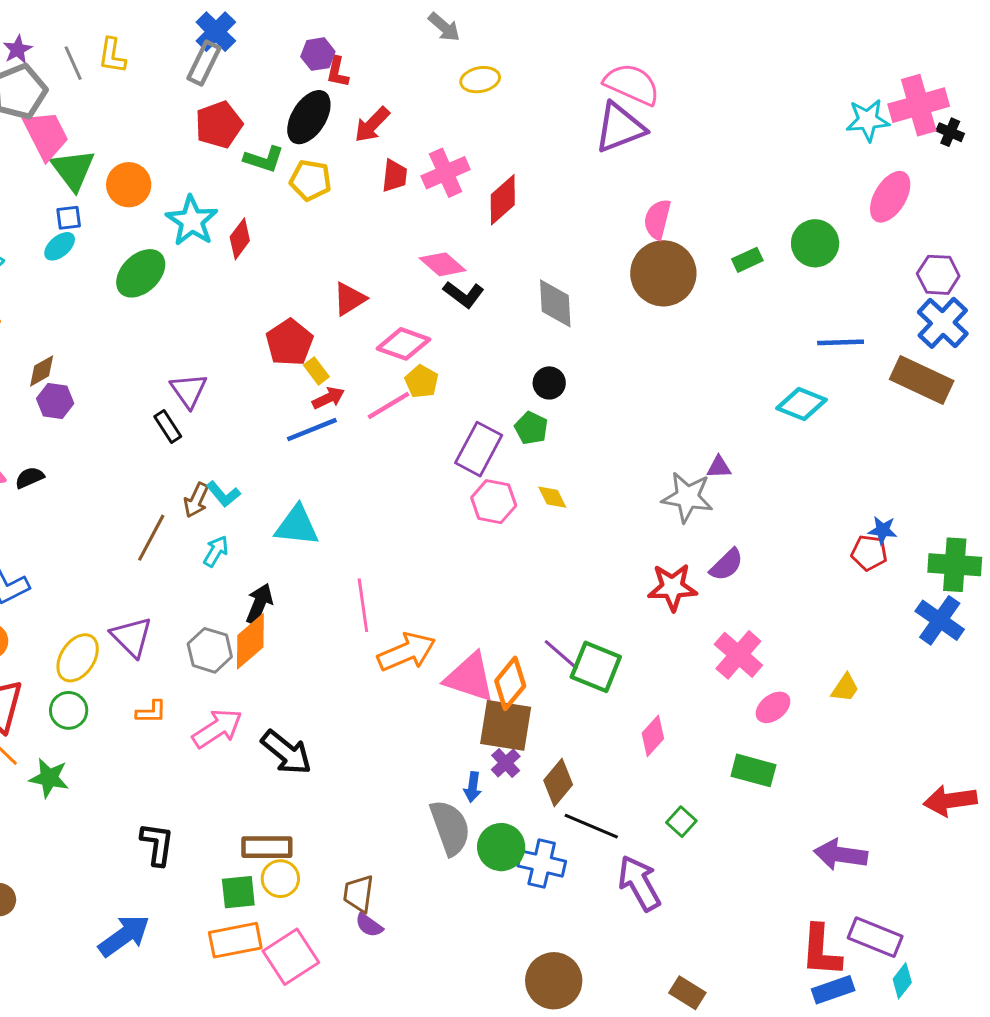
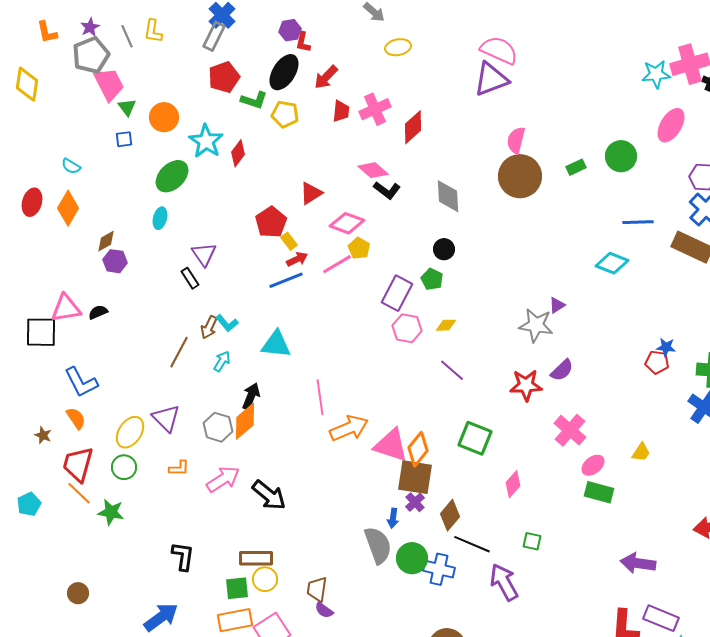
green triangle: (73, 170) -> (127, 107), size x0.6
cyan ellipse: (60, 246) -> (160, 218), moved, turned -35
purple triangle: (719, 467) -> (557, 305), turned -30
yellow diamond: (552, 497) -> (446, 325), turned -65
purple line: (561, 655) -> (452, 370), moved
green rectangle: (753, 770) -> (599, 492), moved
green square: (681, 822) -> (532, 541), turned -30

